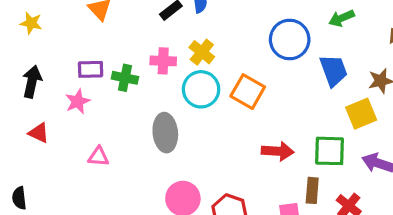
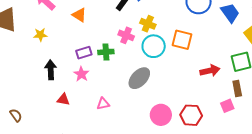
pink cross: (163, 61) -> (126, 35), turned 35
gray ellipse: (165, 133) -> (139, 78), turned 65

